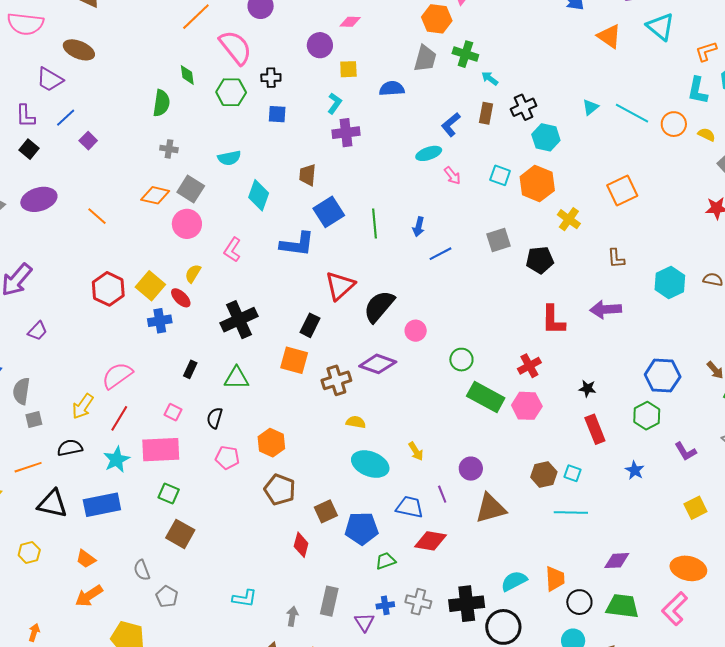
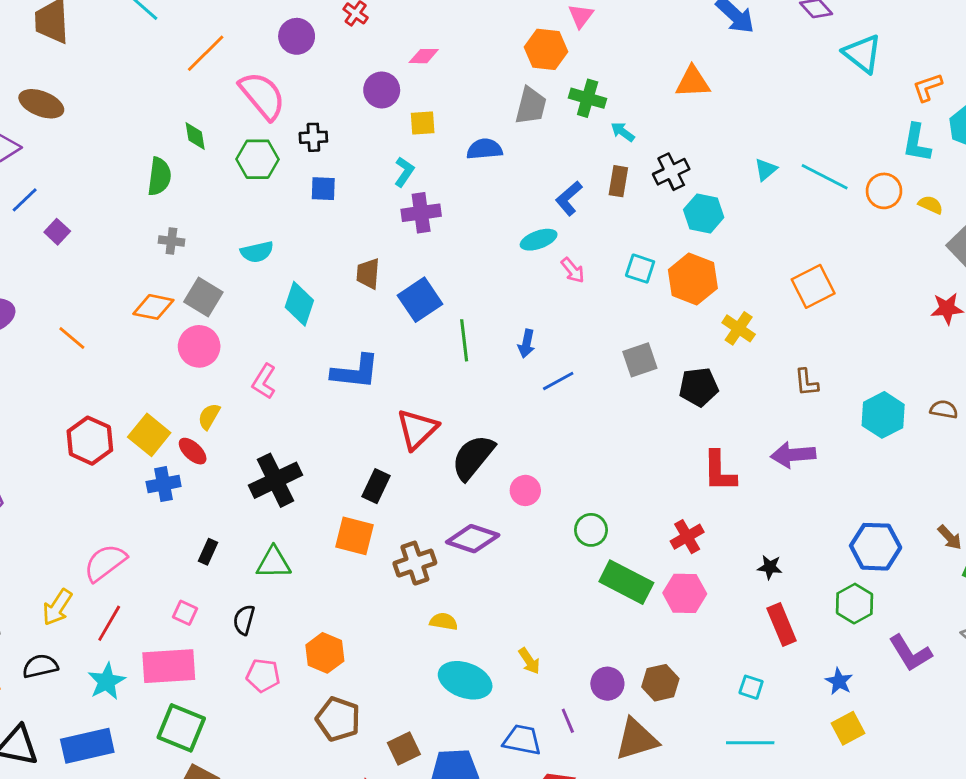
orange triangle: (609, 36) -> (693, 82), moved, turned -36
blue square: (329, 212) -> (420, 300), moved
purple L-shape: (685, 451) -> (910, 653), size x1.4
brown hexagon: (544, 475) -> (660, 683), moved
green square: (169, 494) -> (181, 728), size x1.6
yellow square: (695, 508) -> (848, 728), moved

